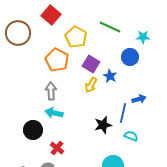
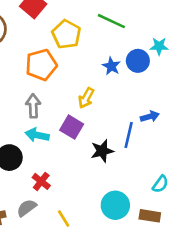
cyan star: (143, 37) -> (159, 46), moved
orange pentagon: (57, 60) -> (41, 65), turned 30
purple square: (91, 64) -> (72, 127), moved
blue star: (110, 76) -> (111, 66), moved
cyan semicircle: (131, 136) -> (160, 184), moved, turned 104

